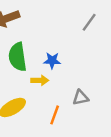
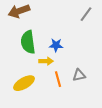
orange line: (55, 115) -> (58, 79), moved, turned -35

